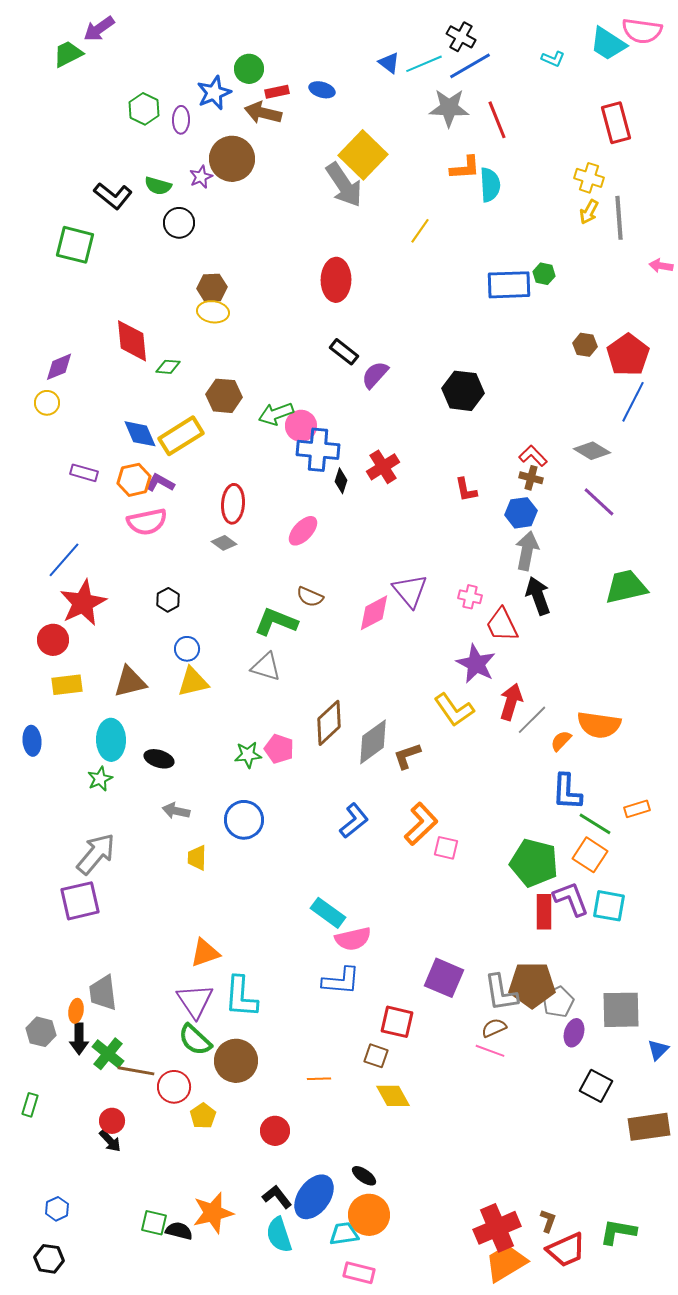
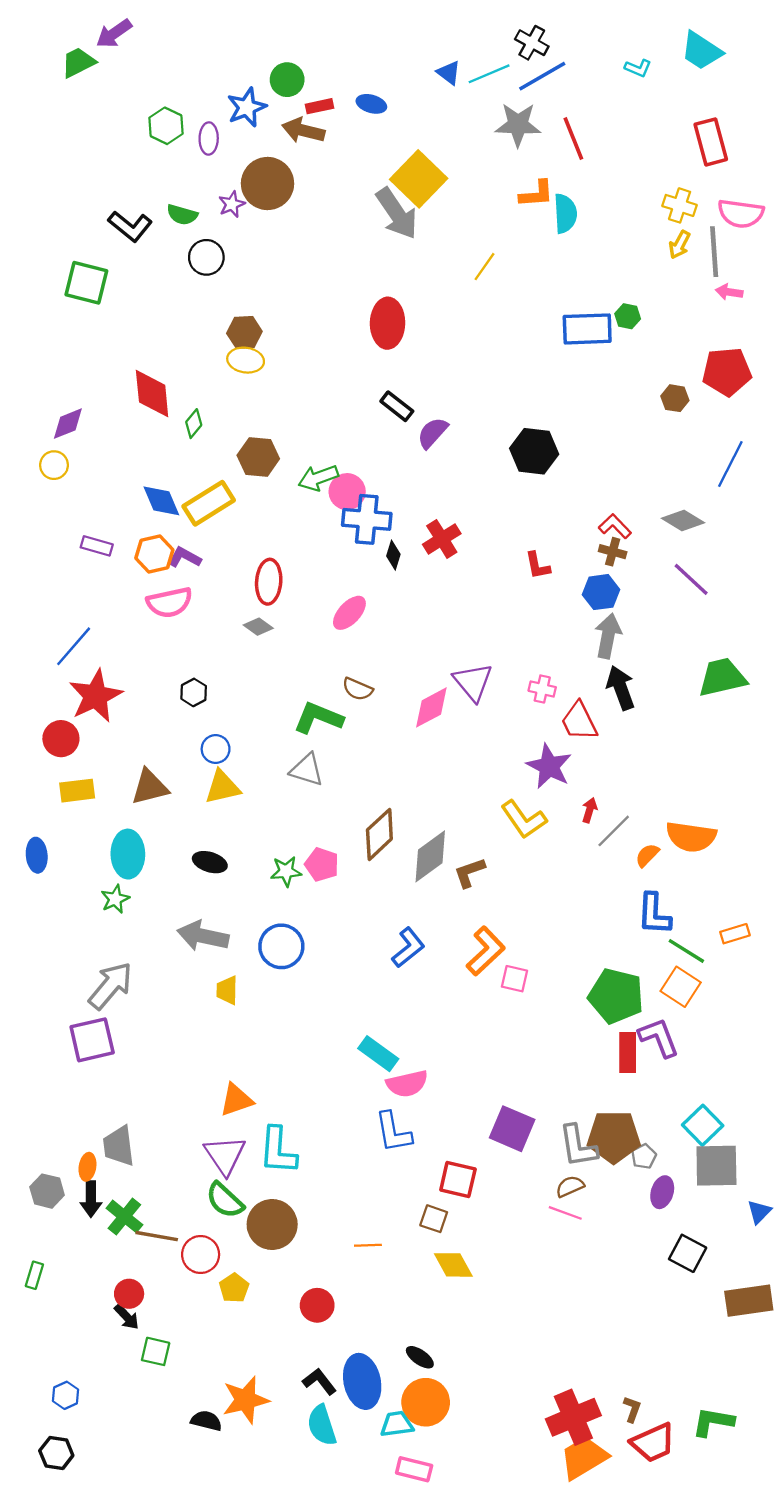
pink semicircle: (642, 31) -> (741, 214), moved
pink arrow: (661, 266) -> (729, 292), moved
red pentagon: (628, 355) -> (727, 372), moved, turned 30
green diamond: (168, 367) -> (194, 424), turned -55
red arrow: (511, 702) -> (590, 810), size x0.6
black ellipse: (159, 759) -> (210, 862), moved
gray arrow: (176, 811) -> (203, 936), size x1.6
cyan square: (609, 906) -> (703, 1125), moved, turned 36
blue L-shape: (341, 981) -> (393, 1132), turned 75
gray pentagon: (558, 1002) -> (644, 1156), size x0.7
blue ellipse: (314, 1197) -> (362, 1381), turned -48
green square: (154, 1223) -> (156, 1351), moved

